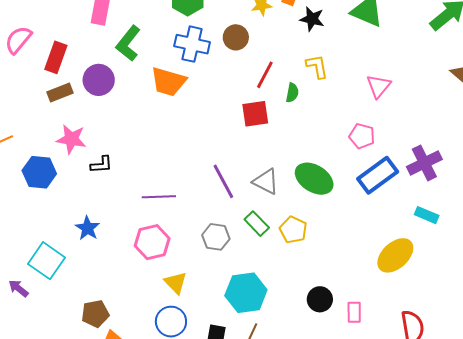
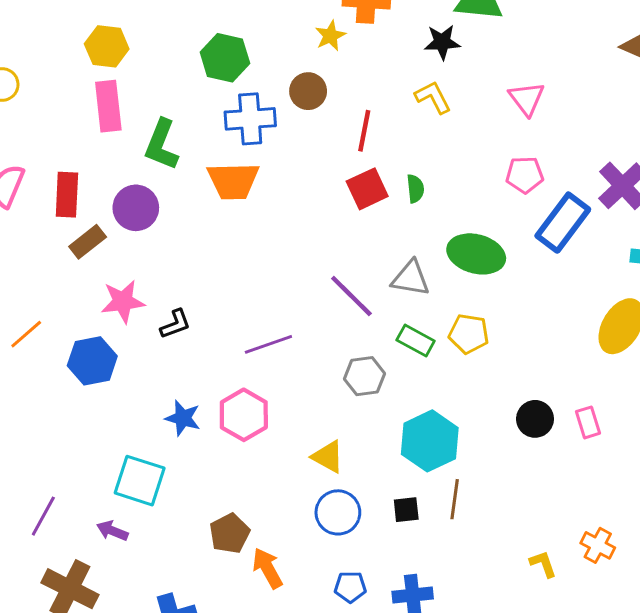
black star: (312, 19) -> (442, 42), moved
green semicircle: (292, 93) -> (415, 189), moved
pink hexagon: (152, 242) -> (244, 415), moved

